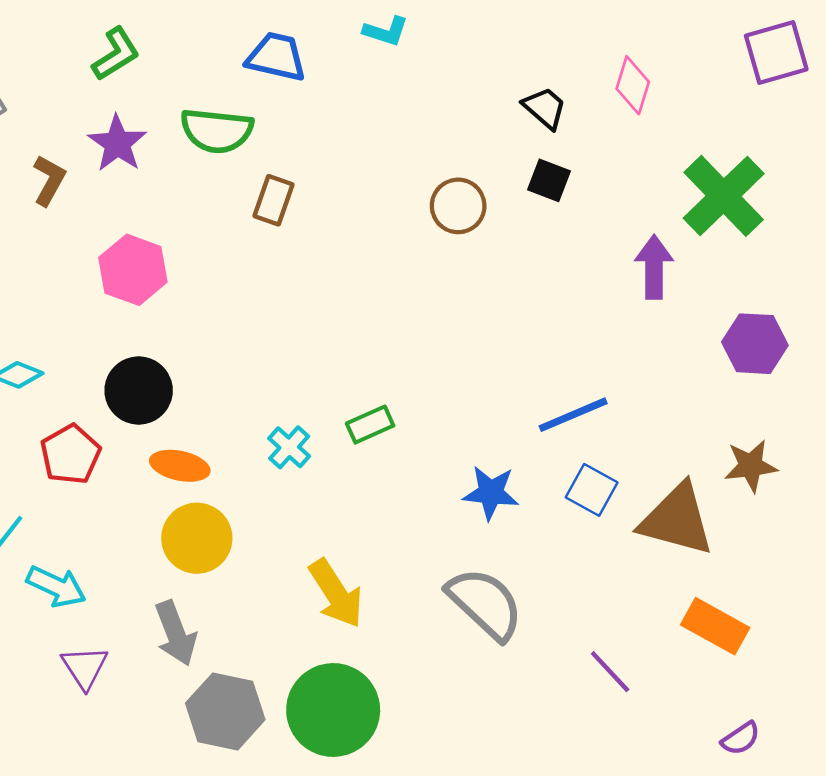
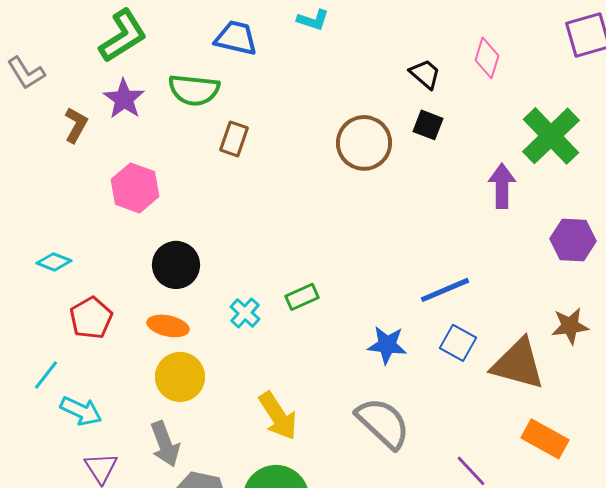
green L-shape: (116, 54) -> (123, 36), size x1.4
brown circle: (458, 206) -> (364, 143), size x1.4
black circle: (139, 390) -> (176, 265), moved

